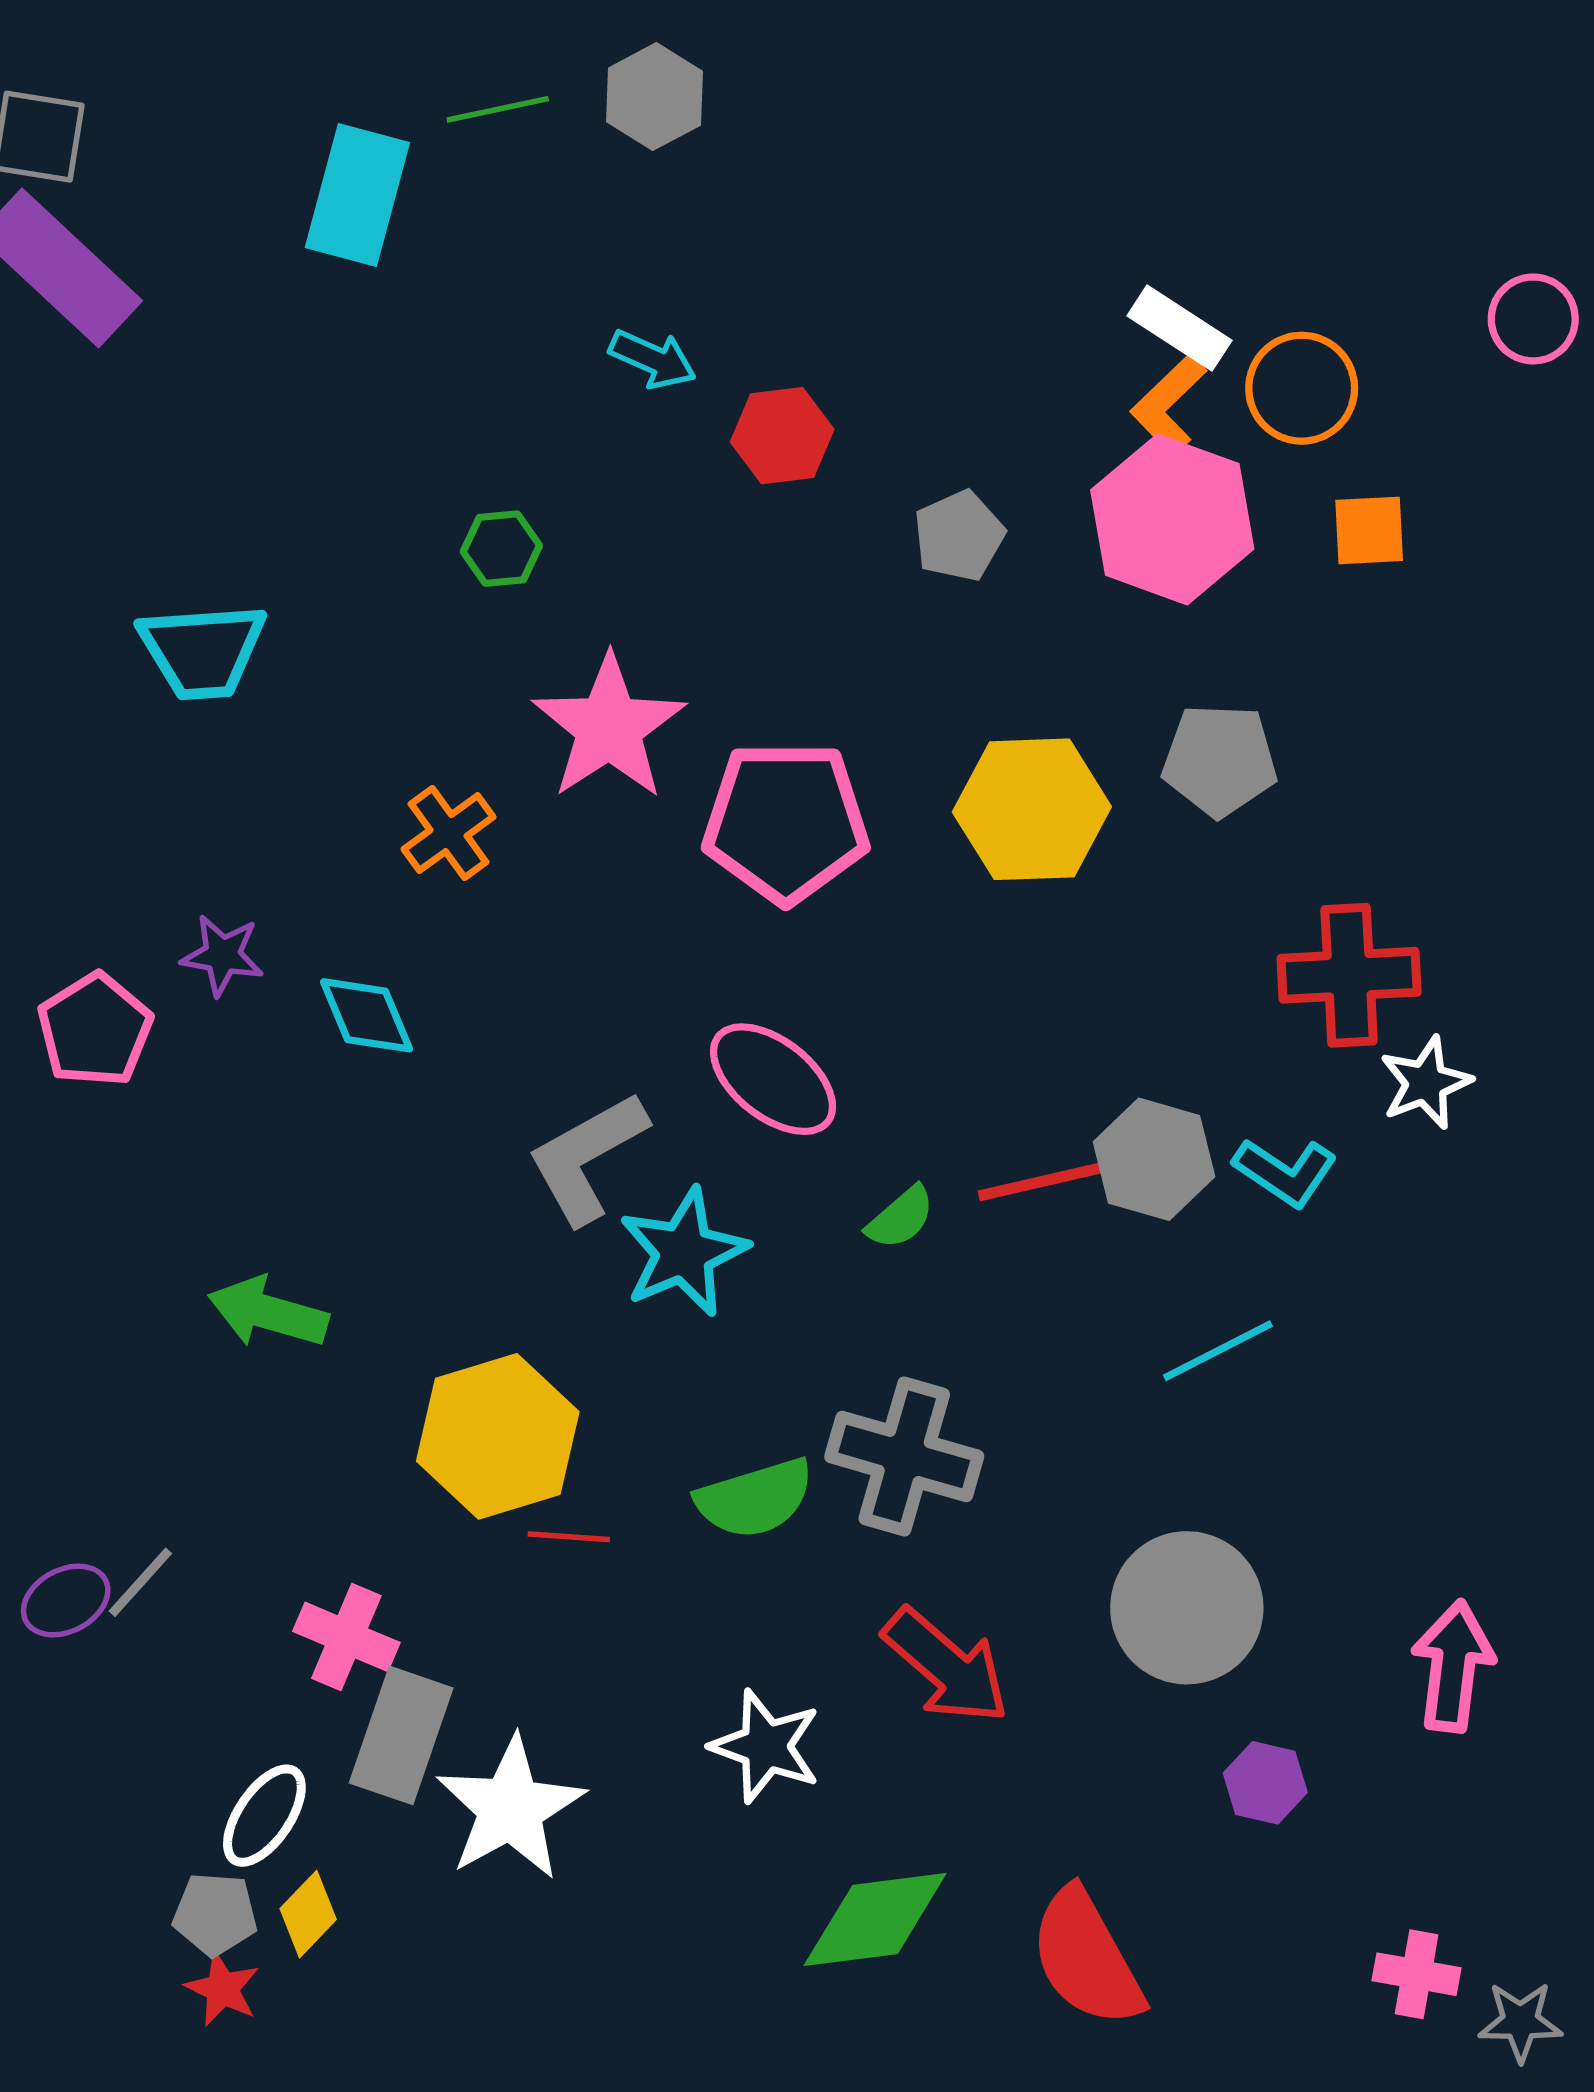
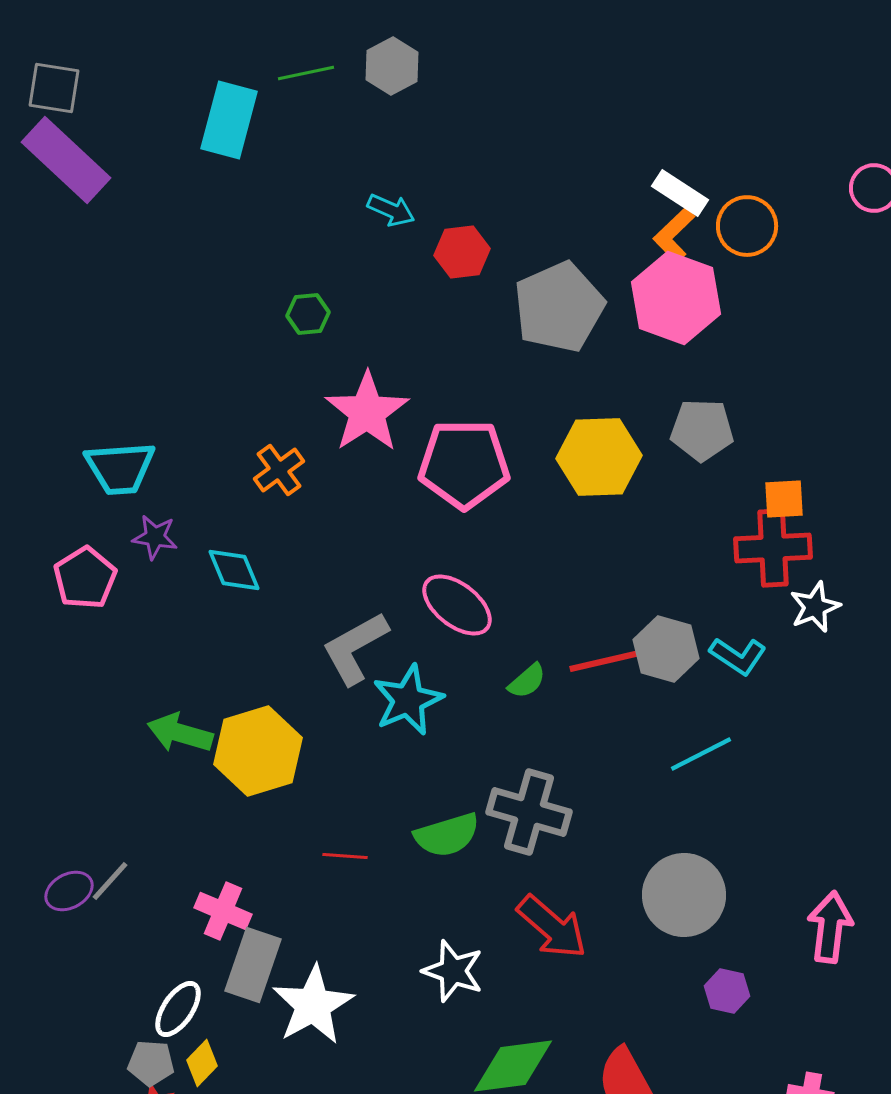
orange square: (1369, 530) -> (784, 499), moved
gray pentagon: (959, 536) -> (559, 307), size x1.8
cyan trapezoid: (202, 651) -> (120, 468), moved
yellow hexagon: (498, 1436) -> (258, 751), moved

